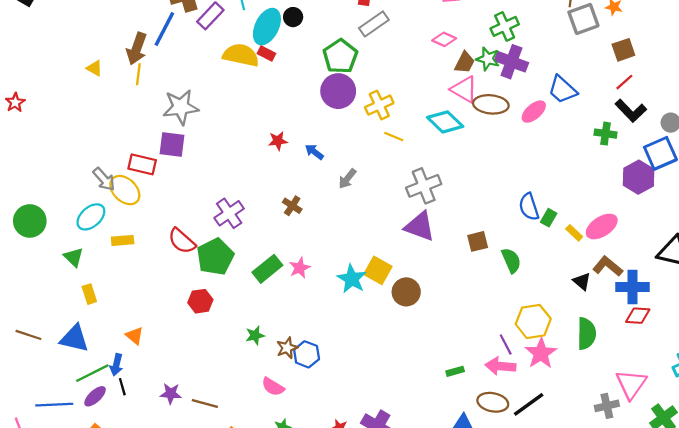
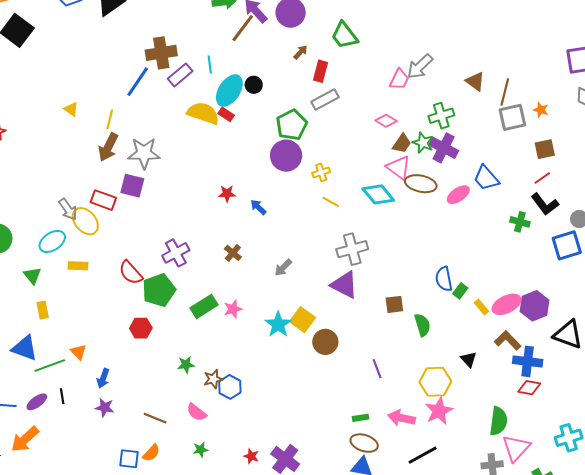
brown arrow: (137, 49) -> (108, 147), moved
yellow cross: (379, 105) -> (321, 172), size x0.7
purple hexagon: (639, 177) -> (535, 306), moved
gray arrow: (347, 179) -> (283, 268), moved
black triangle: (582, 281) -> (469, 359), moved
green semicircle: (586, 334) -> (498, 421), moved
purple line: (506, 344) -> (377, 369), moved
blue arrow: (116, 365) -> (103, 378), moved
green line: (92, 373) -> (50, 365), moved
brown ellipse: (493, 402) -> (364, 443), moved
brown line: (205, 404) -> (155, 418), moved

